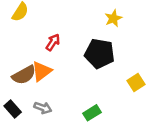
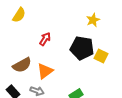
orange triangle: (42, 71) -> (45, 71), moved
yellow square: (136, 83) -> (101, 56), moved, turned -32

